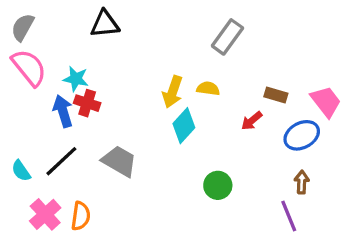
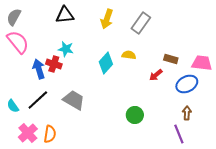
cyan star: (76, 79) -> (66, 49), moved
yellow arrow: (173, 92) -> (107, 19), moved
pink trapezoid: (326, 101) -> (202, 63), turned -45
cyan diamond: (184, 126) -> (106, 63), moved

